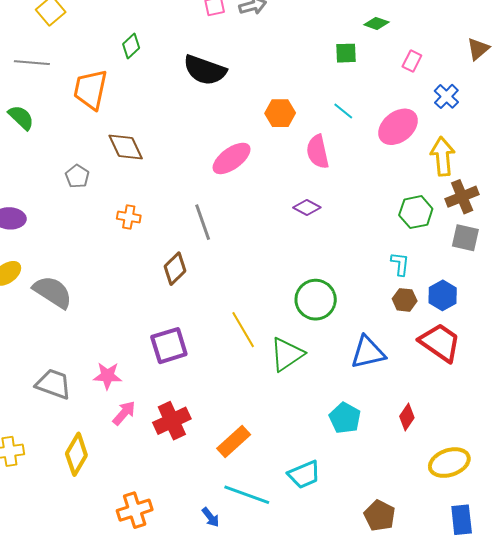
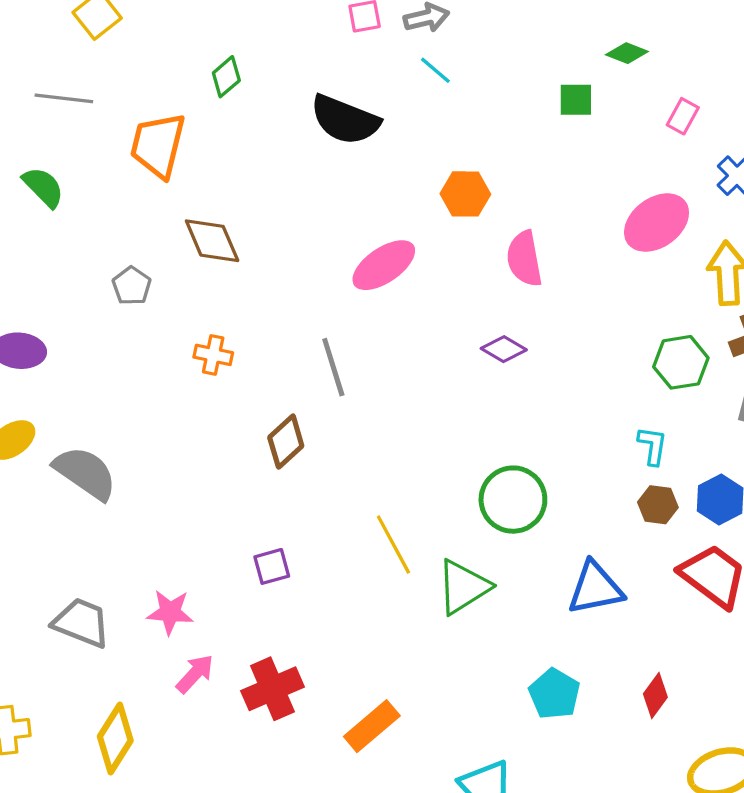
cyan line: (343, 111) -> (435, 70), moved
purple square: (169, 346) -> (272, 566), size x0.6

